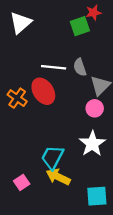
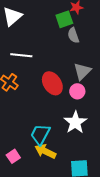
white line: (54, 67) -> (21, 55), moved
gray semicircle: (80, 67) -> (73, 35), moved
red ellipse: (43, 91) -> (52, 83), moved

